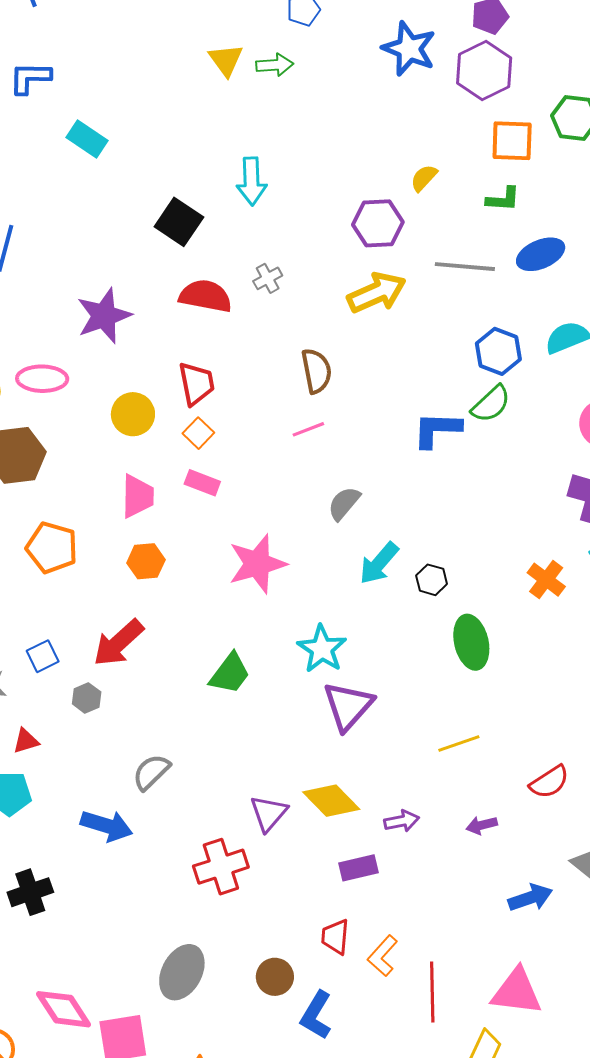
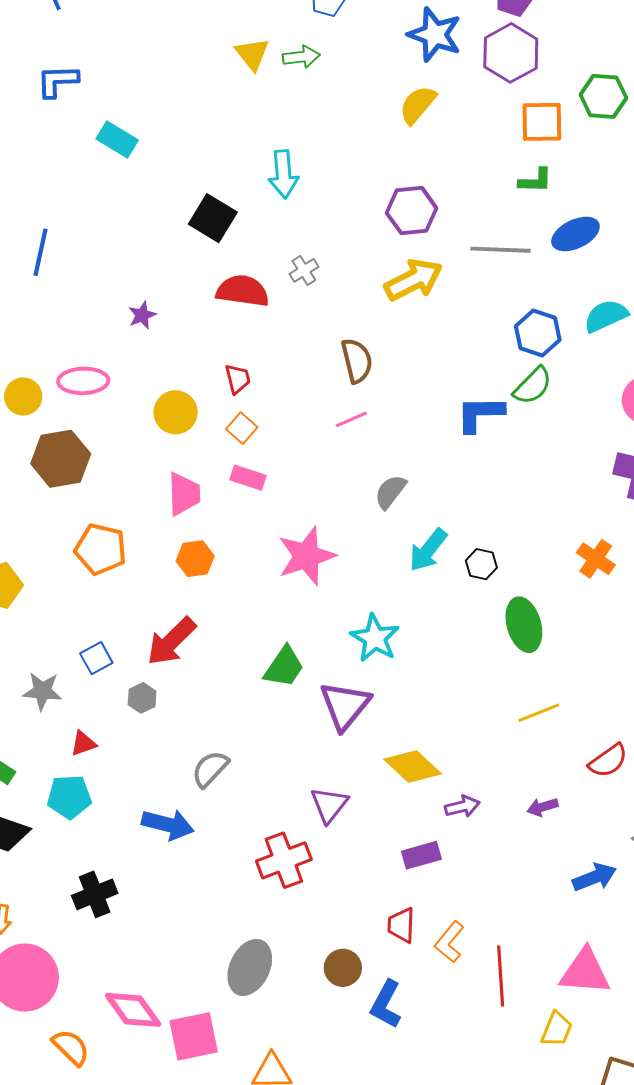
yellow semicircle: (424, 178) -> (418, 105), moved, size x1.4
purple star: (104, 316) -> (142, 315), size x0.5
red trapezoid: (196, 384) -> (238, 379), size x0.7
purple triangle: (348, 706) -> (345, 706), moved
yellow line: (459, 743) -> (539, 713), moved
yellow diamond: (331, 801) -> (413, 767), moved

